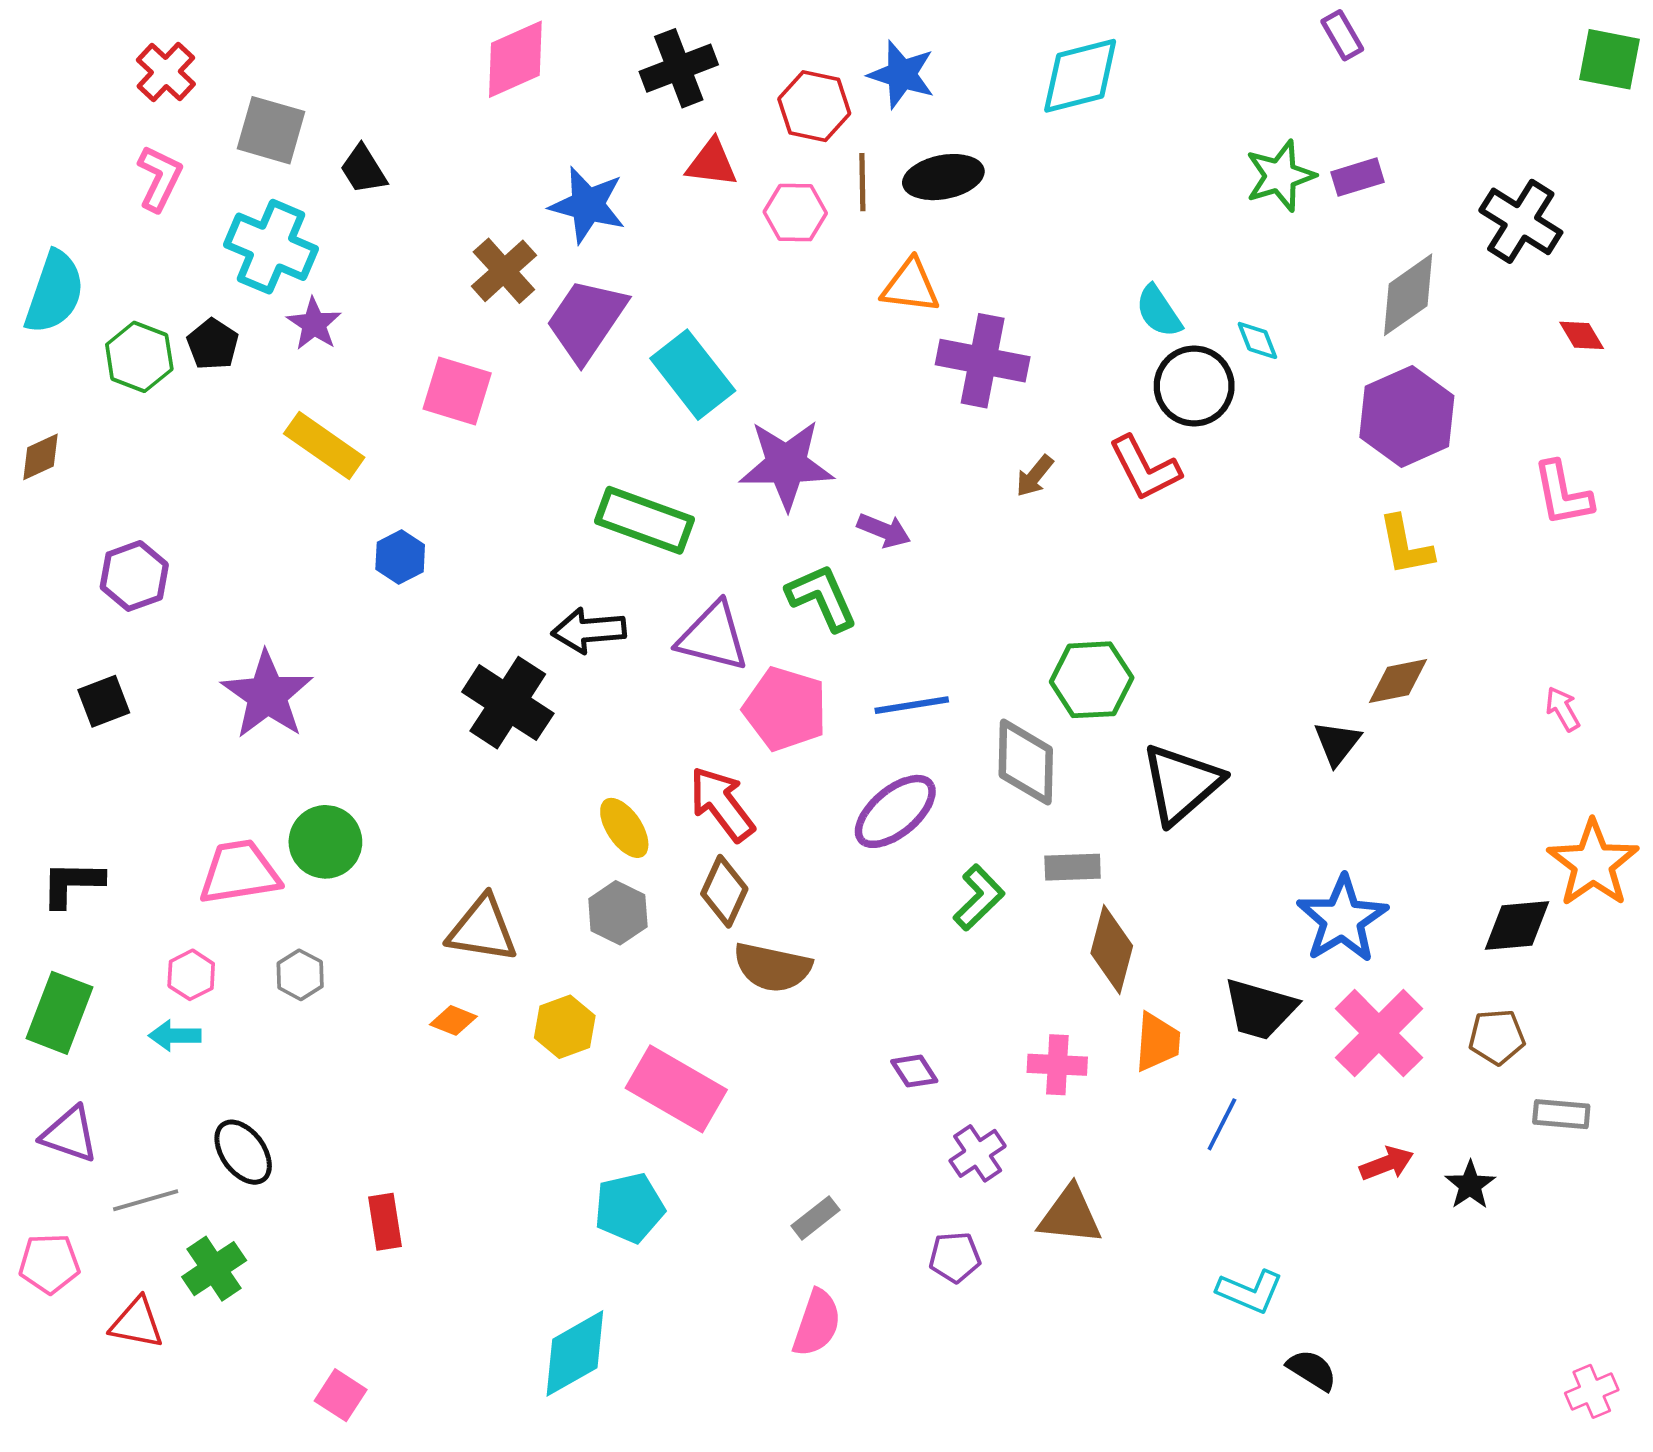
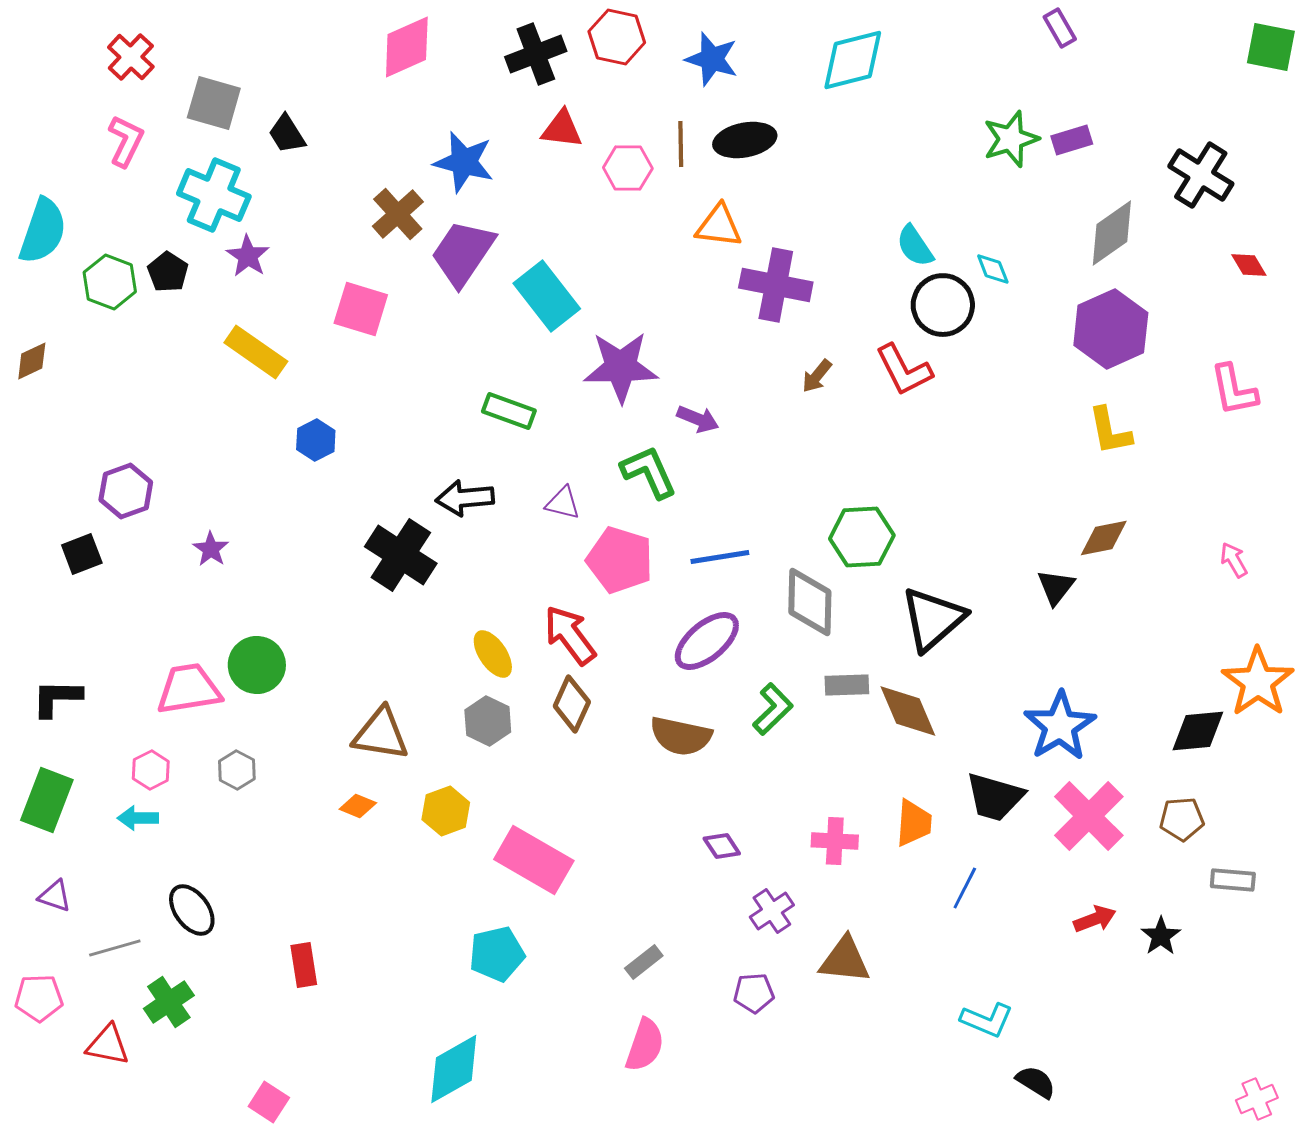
red hexagon: (814, 106) -> (617, 37), moved
green rectangle: (645, 520) -> (509, 411), size x0.7
purple hexagon: (134, 576) -> (126, 491), moved
purple triangle: (713, 637) -> (563, 503), size x0.6
purple star: (267, 695) -> (211, 549), size x0.5
brown diamond: (1112, 950) -> (908, 711), moved, turned -38
brown semicircle: (772, 967) -> (681, 736), moved
purple triangle: (70, 1134) -> (55, 896), size x0.7

